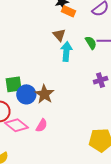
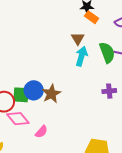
green semicircle: (91, 43) -> (107, 53), size x1.5
green square: (14, 84) -> (21, 95), moved
pink semicircle: (42, 125) -> (41, 132), moved

